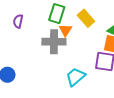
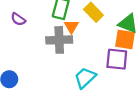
purple semicircle: (18, 21) -> (18, 19), turned -64

